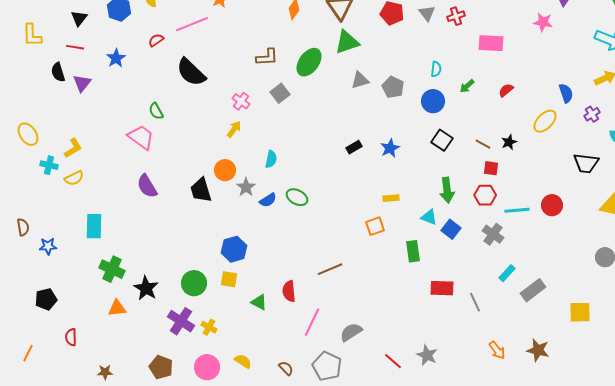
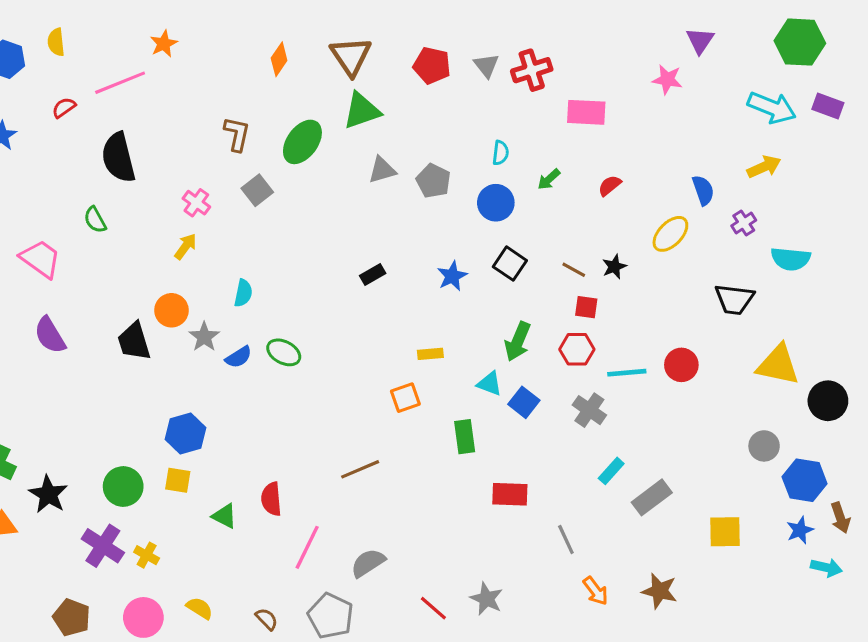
red cross: (456, 16) -> (532, 70), size x1.4
brown L-shape: (267, 57) -> (237, 134), turned -75
black semicircle: (191, 72) -> (118, 157), turned 32
green semicircle: (156, 111) -> (95, 220), moved
blue star: (390, 148) -> (452, 276), moved
green arrow: (447, 190) -> (518, 341), turned 30
brown line: (330, 269) -> (360, 469), moved
gray line: (475, 302) -> (566, 540), moved

